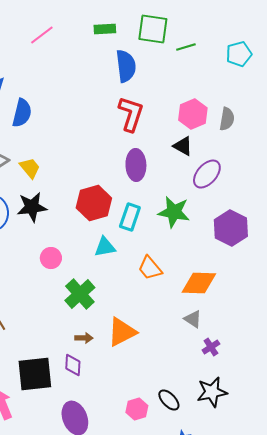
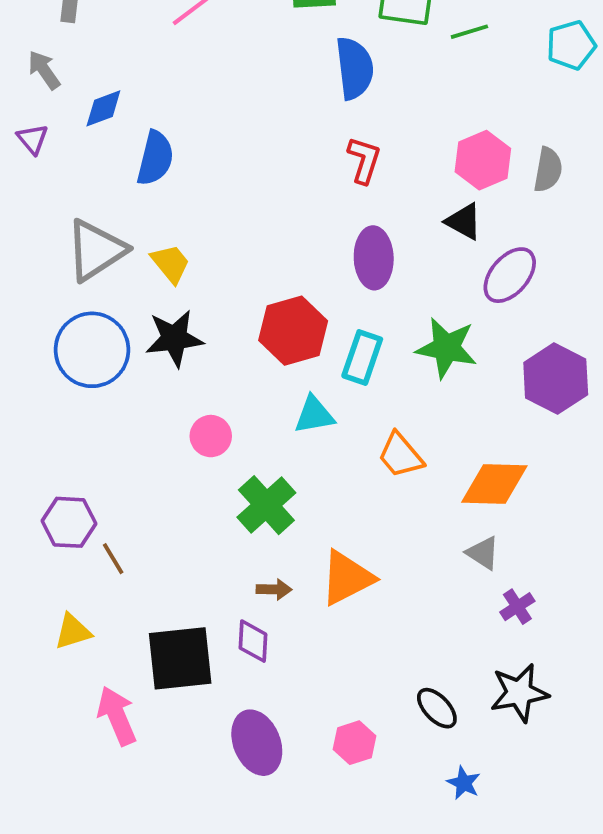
red L-shape: (131, 114) -> (364, 160), size x0.7
pink hexagon: (137, 409) -> (355, 743), moved

